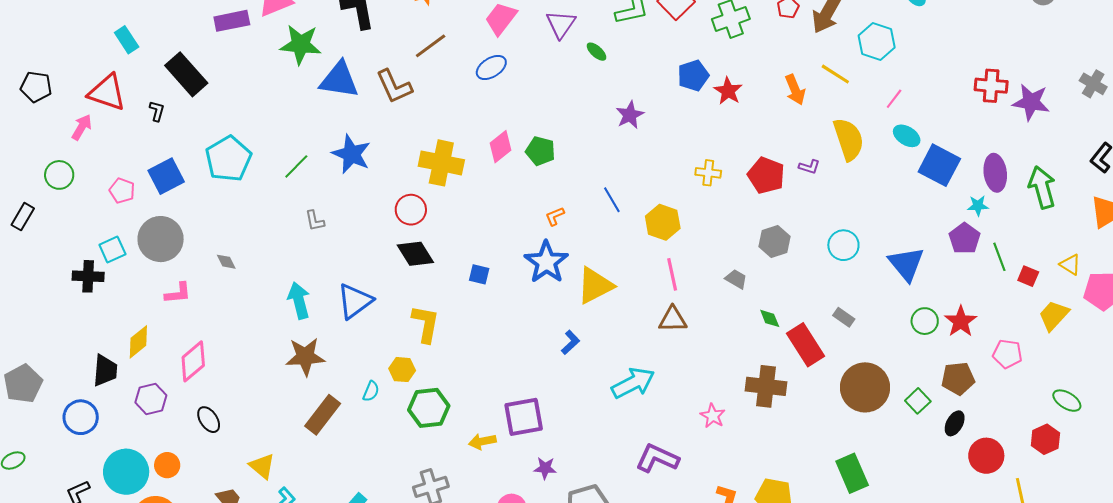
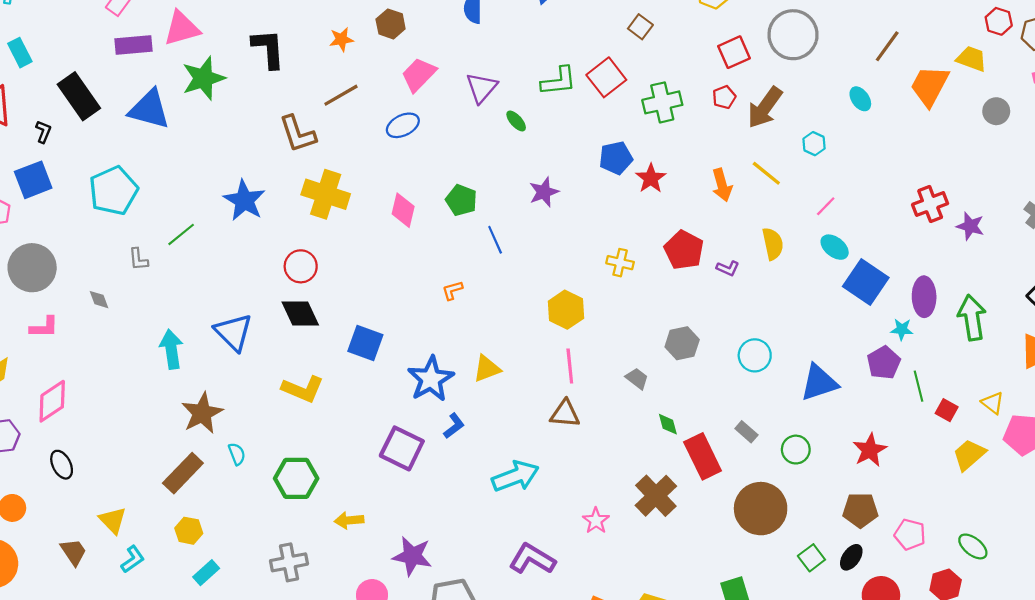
cyan hexagon: (877, 42) -> (814, 144), size x0.6
green star: (301, 44) -> (204, 78), turned -30
blue triangle: (339, 80) -> (149, 109), moved
red cross: (991, 86) -> (930, 204), turned -32
purple star: (1031, 102) -> (970, 226), size x0.7
yellow semicircle: (849, 139) -> (773, 244), size x0.7
pink diamond: (500, 147) -> (403, 210), turned -44
green pentagon: (540, 151) -> (461, 200), moved
yellow cross: (441, 163) -> (326, 194), moved
green line: (296, 166) -> (181, 234), moved
red pentagon: (766, 175) -> (684, 250), moved
blue square: (166, 176) -> (33, 180), moved
blue line: (612, 200) -> (495, 240), moved
gray L-shape: (315, 221) -> (138, 259), moved
blue star: (546, 262) -> (431, 379), moved
blue triangle: (906, 264) -> (819, 383), turned 45
blue square: (479, 274) -> (365, 343), size x1.6
yellow triangle: (595, 286) -> (487, 369), size x0.7
blue triangle: (355, 301) -> (234, 332), moved, turned -45
green circle: (925, 321) -> (796, 450), moved
yellow L-shape: (426, 324) -> (303, 389), turned 96
pink pentagon: (1007, 354) -> (910, 534), moved
brown star: (305, 357) -> (202, 413), moved, turned -30
yellow hexagon: (402, 370) -> (189, 531), moved
brown cross: (766, 386) -> (656, 496), turned 33
cyan semicircle: (371, 391) -> (237, 454), turned -50
green square: (918, 401) -> (811, 558), moved
purple square: (524, 417) -> (402, 448), moved, turned 30
purple star: (545, 468) -> (412, 556), size x1.6

